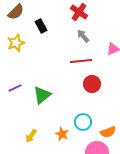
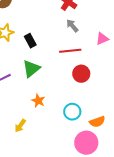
black rectangle: (41, 26) -> (30, 41), moved
green triangle: (42, 95) -> (31, 69), moved
orange star: (62, 134) -> (38, 101), moved

